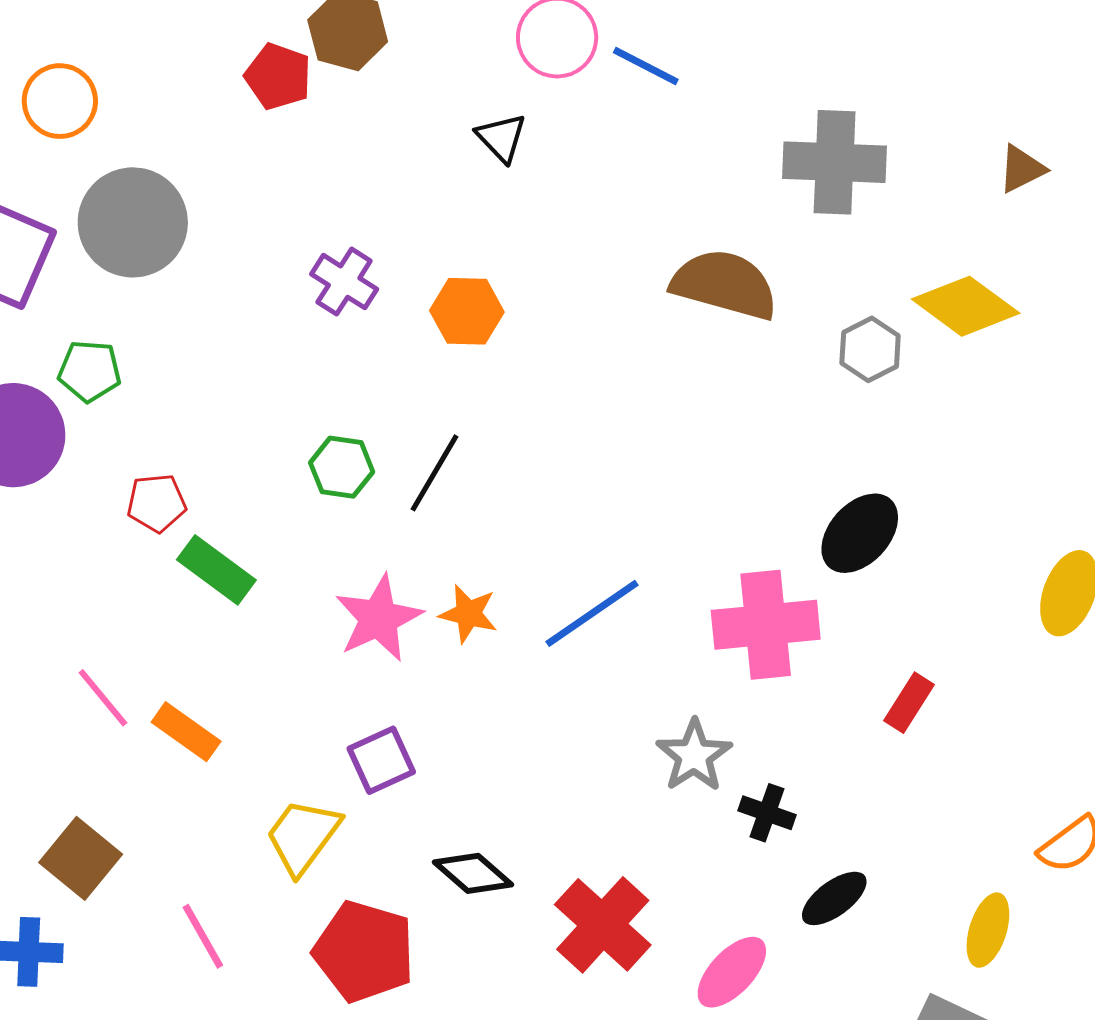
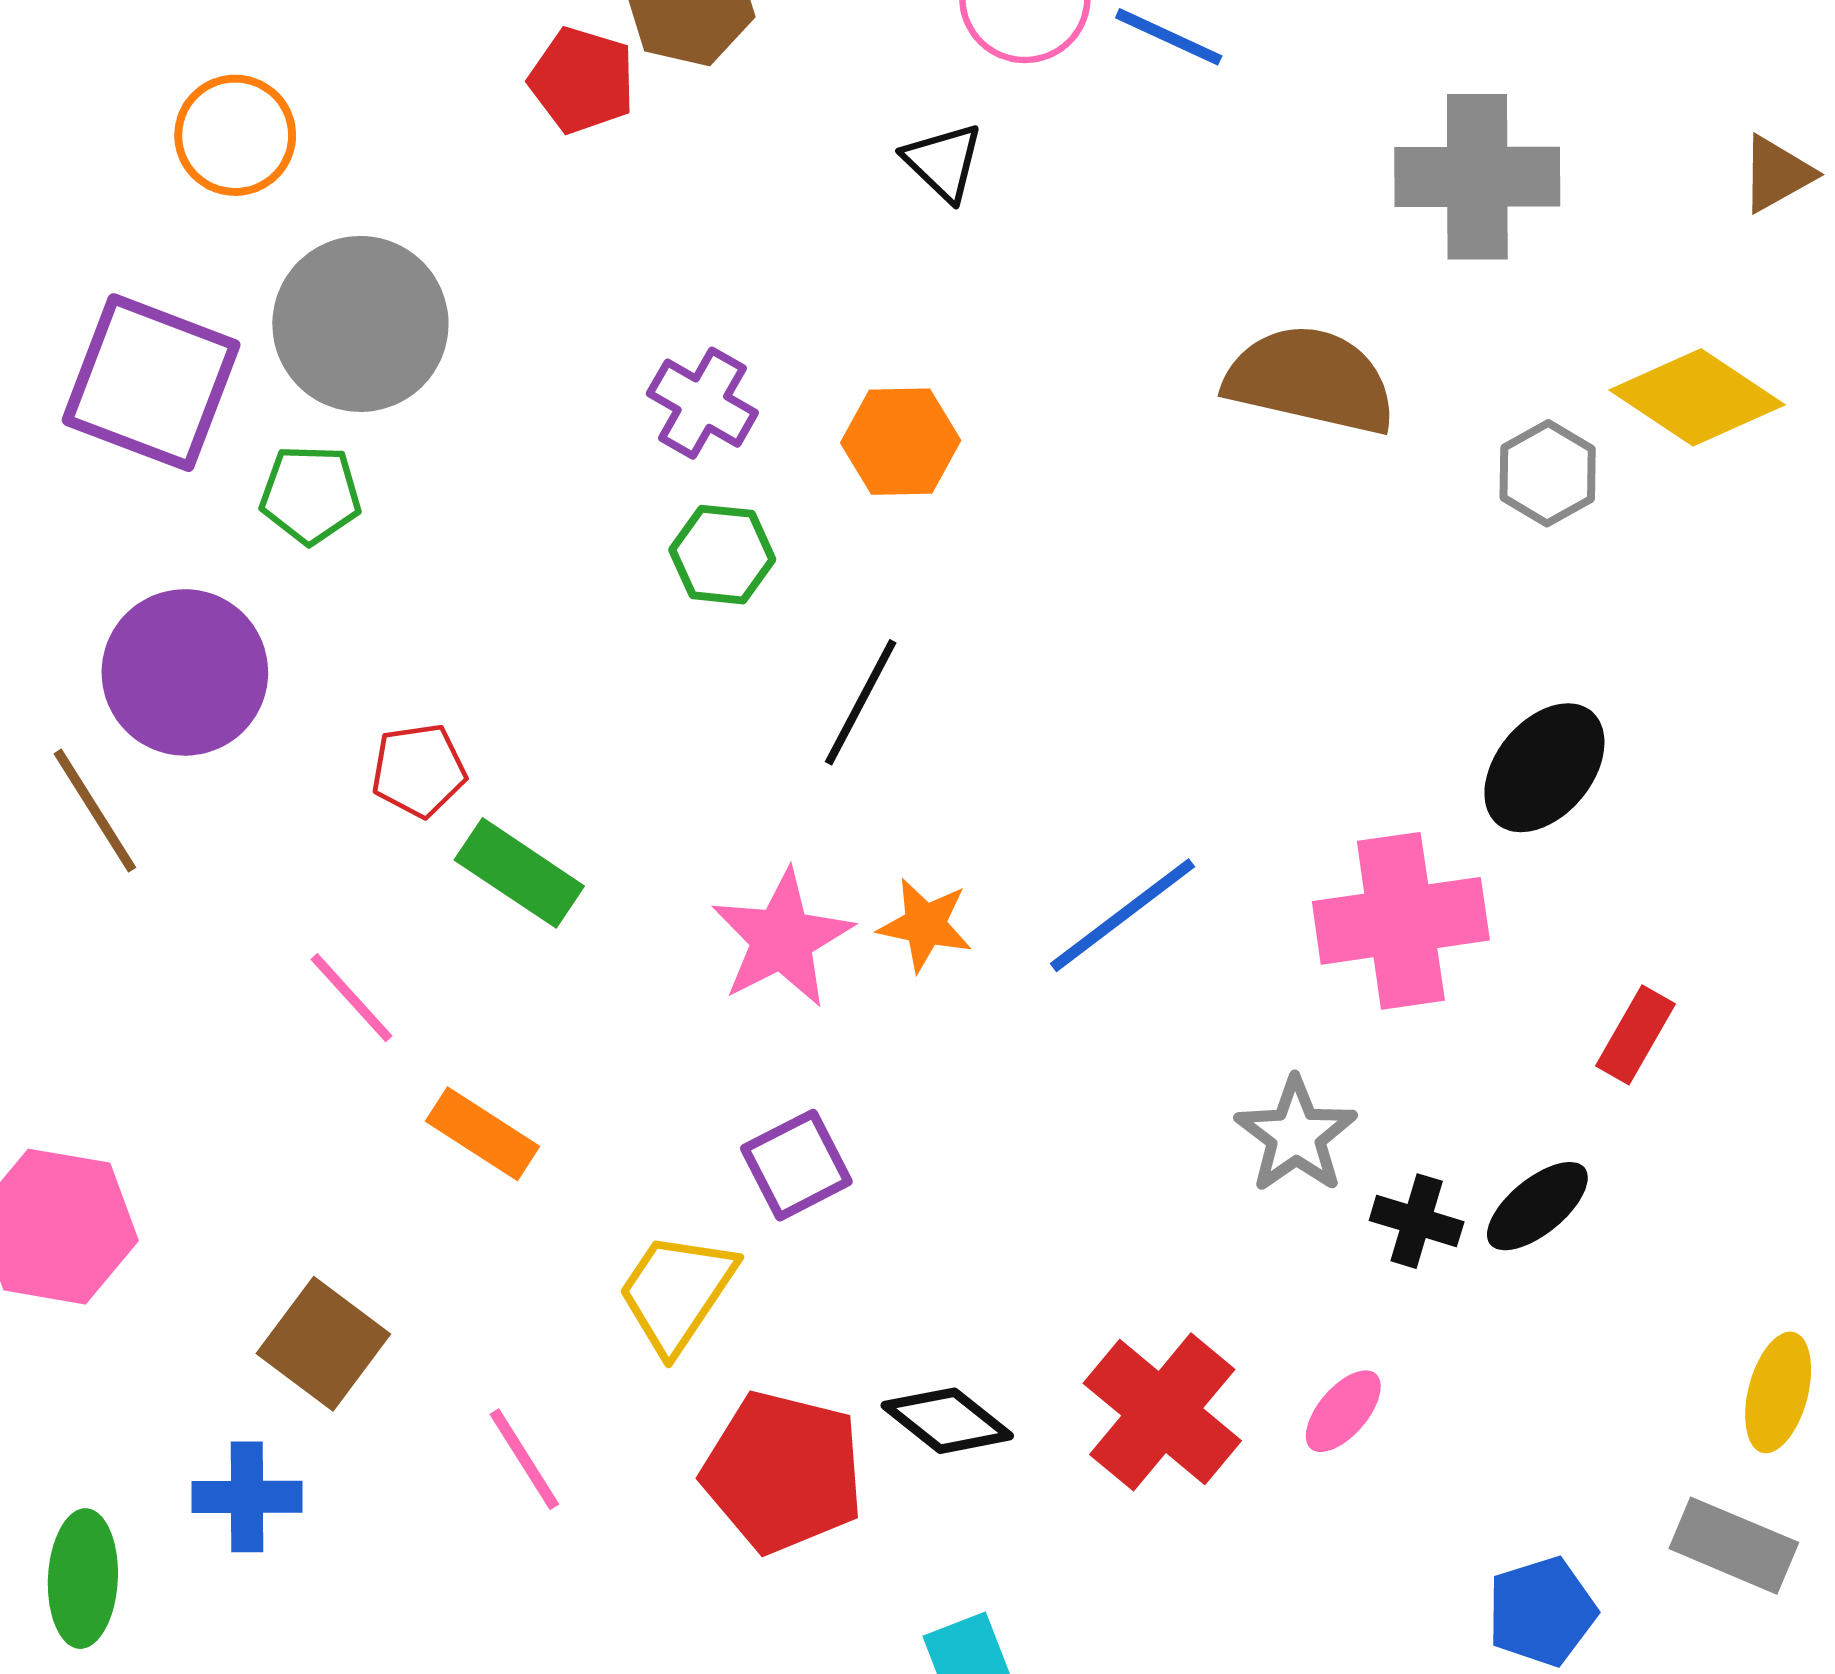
green pentagon: (90, 371) -> (310, 494), moved
green hexagon: (342, 467) -> (722, 555), moved
pink line: (103, 698) -> (352, 998), moved
black diamond: (473, 873) -> (947, 1421), moved
black ellipse: (834, 898) -> (1537, 1206), moved
pink ellipse: (732, 972) -> (1343, 1411), moved, size x0.7

